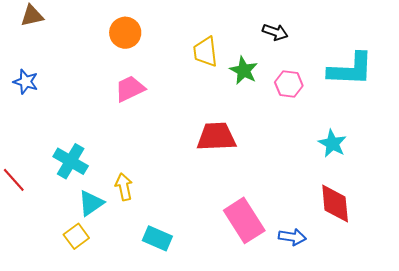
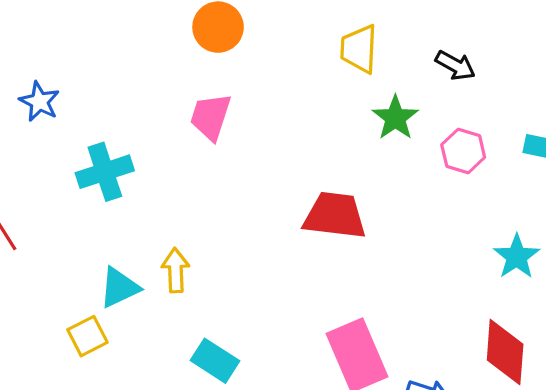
yellow trapezoid: (205, 52) -> (359, 49), moved
blue star: (26, 82) -> (39, 102), moved
pink trapezoid: (130, 89) -> (211, 117), turned -56
cyan cross: (71, 161) -> (105, 172), moved, turned 32

